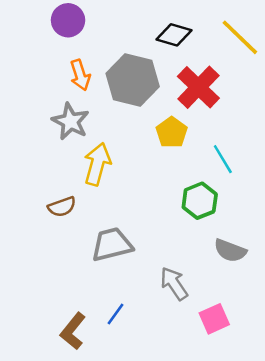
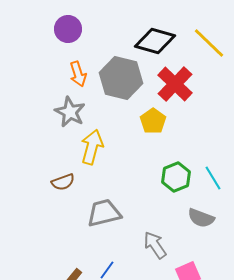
black diamond: (174, 35) -> (155, 41), size x1.4
cyan line: (223, 159) -> (213, 178), moved

